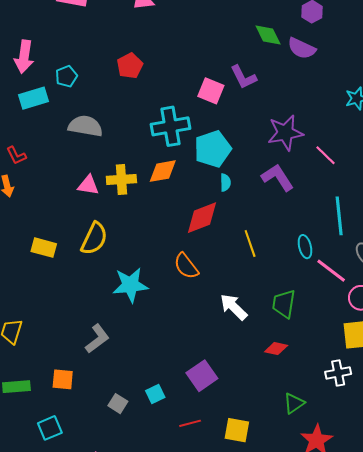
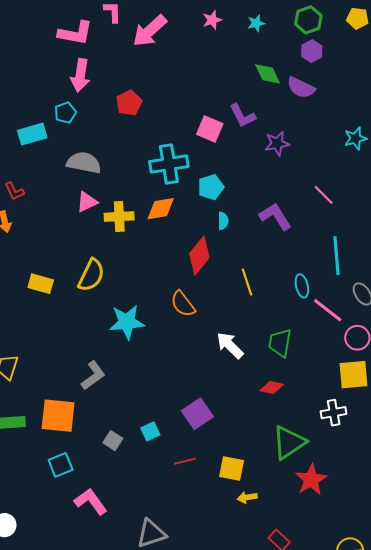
pink arrow: (24, 57) -> (80, 75), moved
purple star: (285, 133) -> (277, 143), moved, size x0.7
cyan pentagon: (213, 149) -> (211, 187), size x0.7
pink triangle: (88, 185) -> (87, 202), moved, turned -35
red diamond: (202, 218) -> (199, 256), turned -30
orange square: (63, 379) -> (58, 416), size x1.6
green triangle: (294, 403) -> (289, 442), size x1.6
cyan square: (50, 428) -> (61, 465), moved

